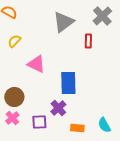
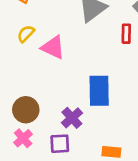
pink triangle: (36, 64) -> (53, 47), moved
purple cross: (58, 108) -> (72, 118), moved

